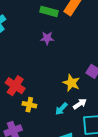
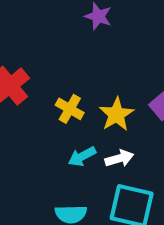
yellow cross: (29, 105) -> (70, 109), moved

